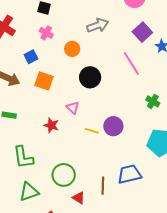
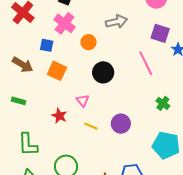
purple square: (142, 32) -> (160, 33), turned -36
pink cross: (46, 33) -> (65, 23), size x1.5
blue square: (31, 57) -> (47, 45), turned 32
yellow line: (92, 131) -> (91, 126), moved

